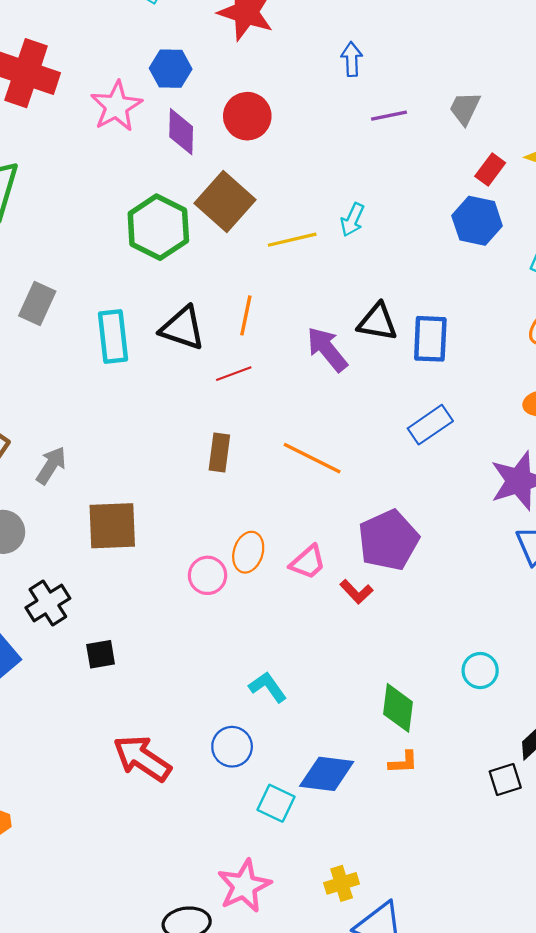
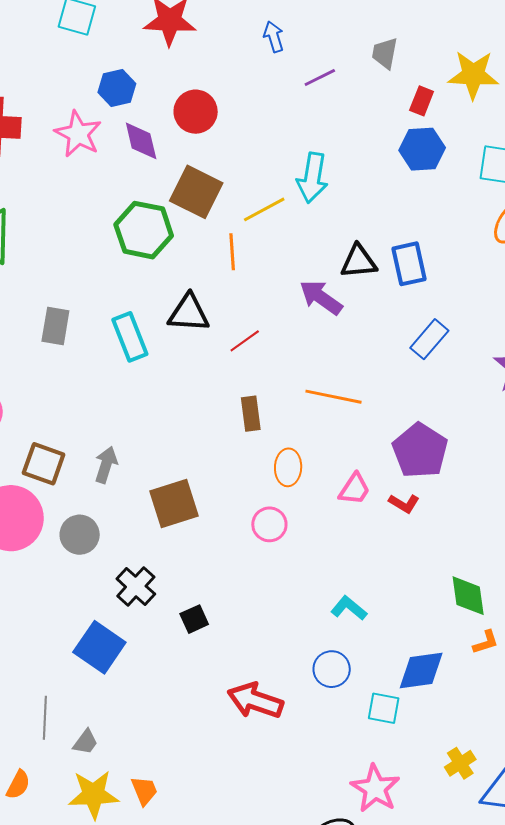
cyan arrow: (352, 220) -> (312, 178), size x1.6
orange line: (246, 315) -> (232, 252), moved
orange ellipse: (248, 552) -> (288, 467), moved

